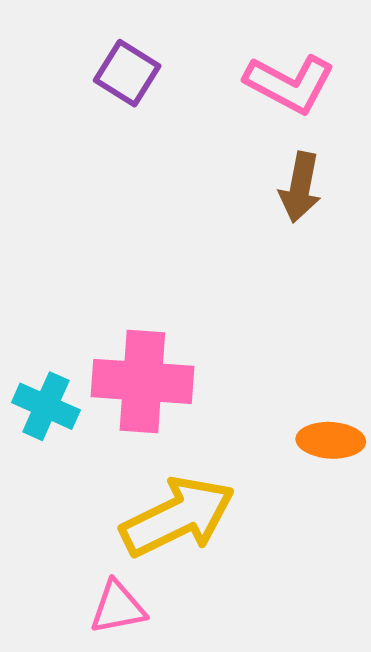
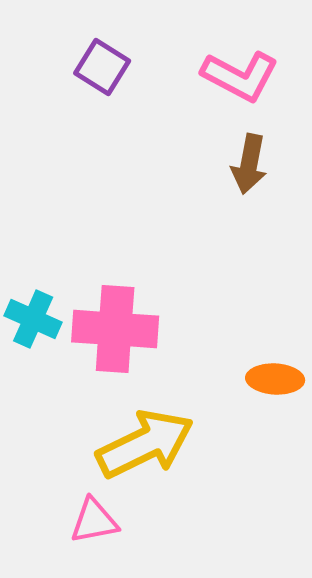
cyan cross: (46, 406) -> (33, 319), moved

